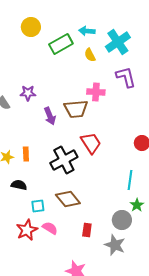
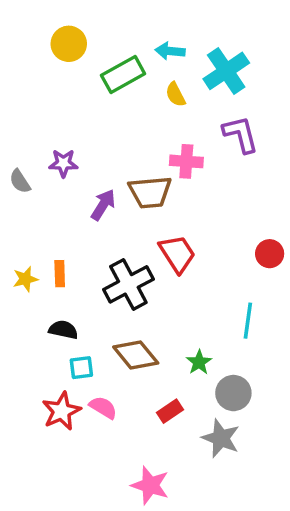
purple arrow: (50, 116) -> (103, 205), turned -126
black semicircle: (19, 185) -> (63, 330), moved
green star: (137, 205) -> (199, 362), moved
red rectangle: (87, 230) -> (170, 411), turned 48

